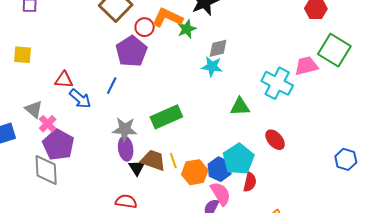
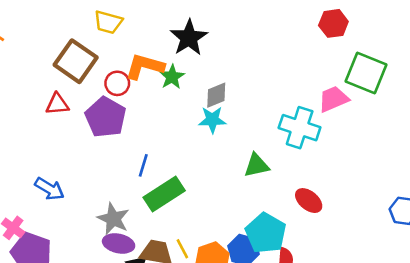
red triangle: (64, 80) -> (57, 104), moved
blue line: (112, 86) -> (143, 165), moved
gray star: (125, 129) -> (113, 219), turned 30
purple ellipse: (126, 149) -> (119, 243), turned -60

